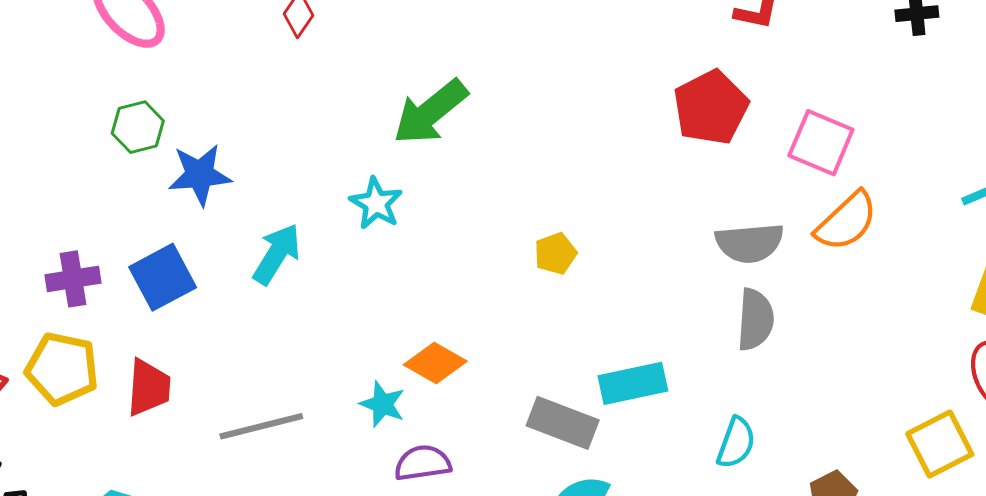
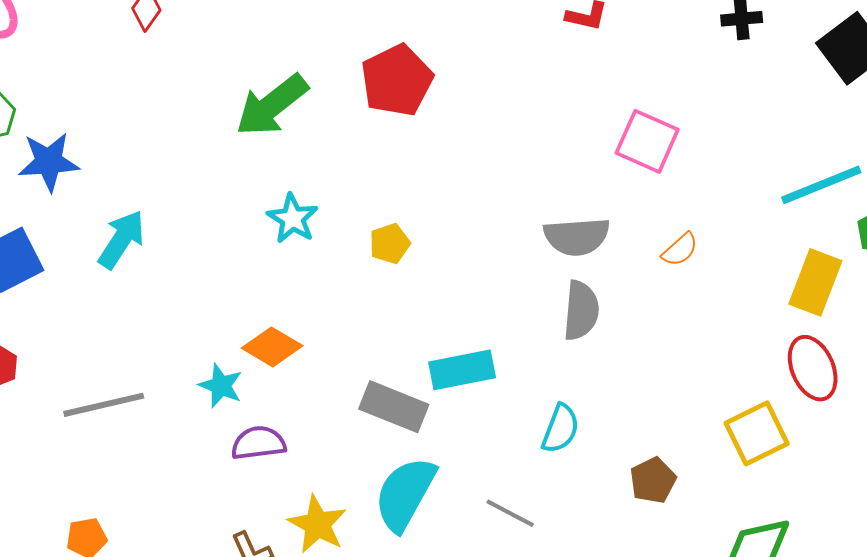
red pentagon: (711, 108) -> (397, 80), moved
cyan star: (376, 203) -> (293, 218), moved
orange semicircle: (846, 221) -> (680, 250), moved, size x0.6

